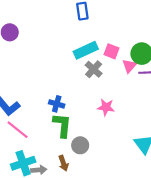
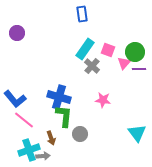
cyan rectangle: (86, 50) -> (85, 49), turned -30
blue cross: (57, 104) -> (59, 97), size x1.6
brown arrow: (63, 163) -> (51, 138), moved

